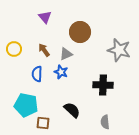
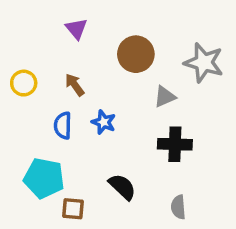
gray star: (119, 50) -> (204, 63), moved
gray triangle: (66, 54) -> (165, 97), moved

